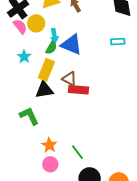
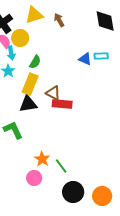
cyan arrow: (54, 35) -> (11, 53), moved
blue triangle: (71, 45) -> (85, 59), moved, size x0.6
orange star: (49, 145) -> (42, 159), moved

